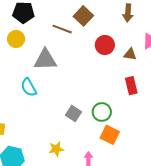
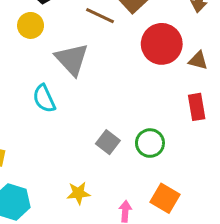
red circle: (105, 45) -> (162, 44), size x1.4
gray triangle: (45, 60) -> (72, 59), turned 45
orange square: (110, 135) -> (165, 198), moved

